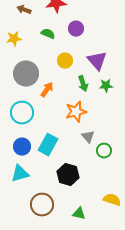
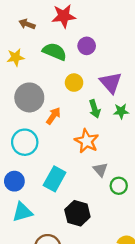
green semicircle: (48, 34) -> (55, 52), size x1.5
orange star: (76, 112) -> (87, 141), turned -30
blue circle: (22, 147) -> (14, 181), moved

